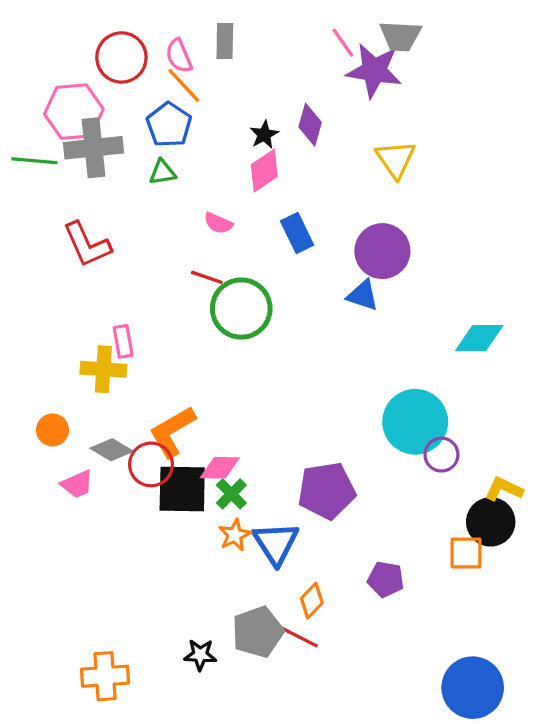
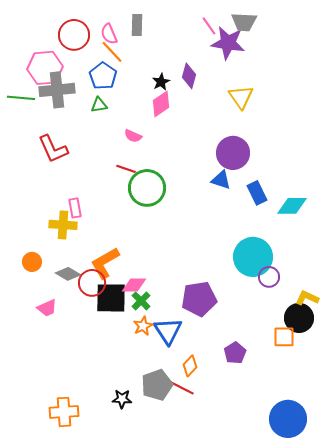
blue rectangle: (297, 233) -> (257, 193), moved
pink trapezoid: (77, 484) -> (47, 308), moved
purple pentagon: (386, 579) -> (235, 353), turned 30

